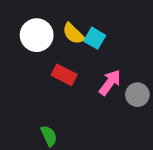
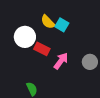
white circle: (37, 35) -> (25, 37), moved
pink arrow: (110, 82) -> (61, 61), moved

